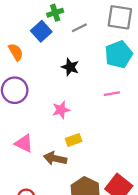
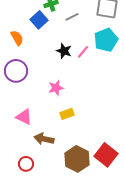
pink line: (112, 94) -> (83, 52), moved, turned -40
brown arrow: (55, 158) -> (44, 139), moved

